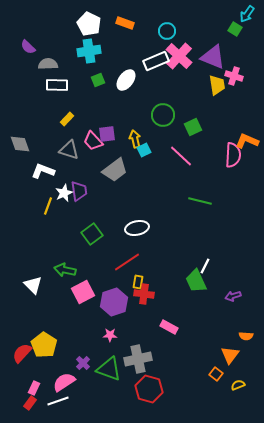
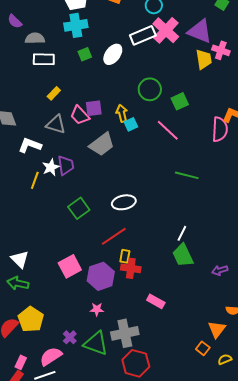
white line: (205, 266) -> (182, 233), moved
green arrow: (65, 270) -> (18, 283), moved

